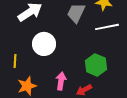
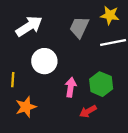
pink arrow: (61, 81) -> (71, 87), moved

